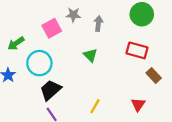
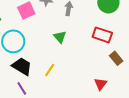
black trapezoid: (50, 90) -> (22, 66), turned 70
yellow line: (95, 106) -> (50, 70), moved

